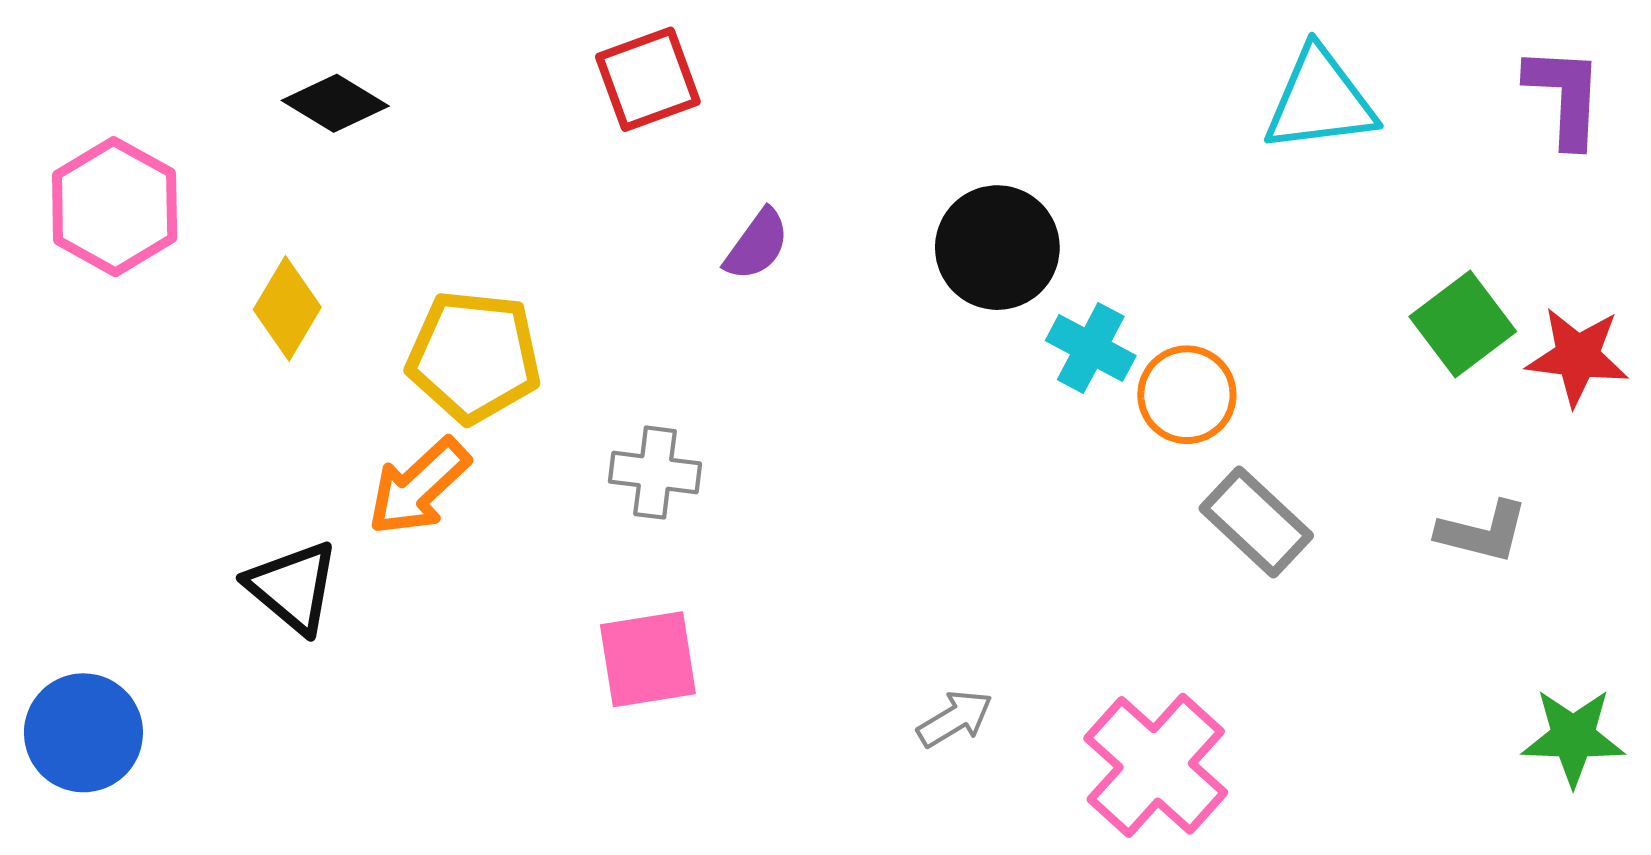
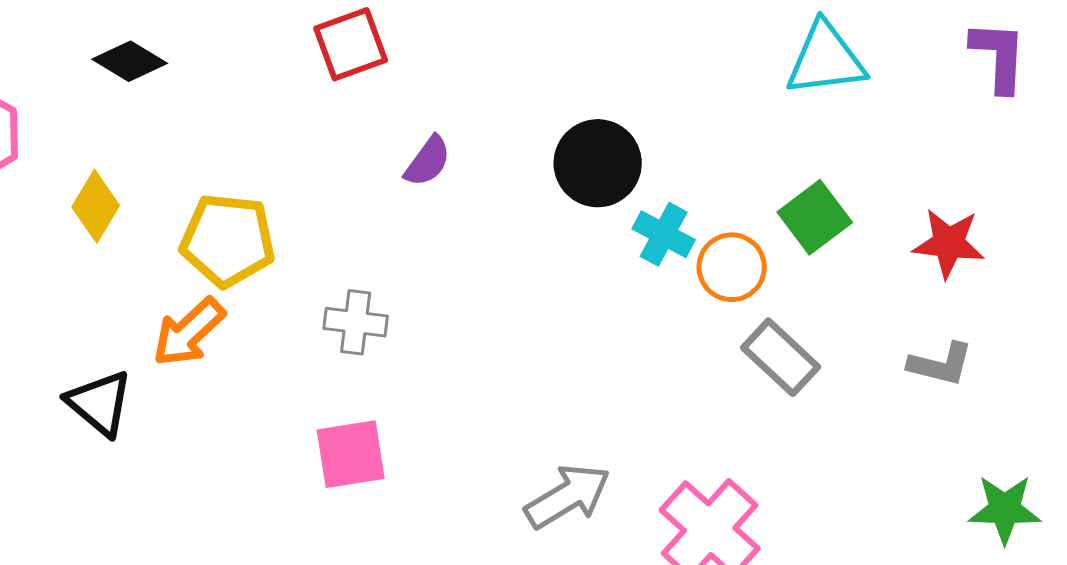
green square: (1463, 324) -> (815, 217), moved
red star: (1577, 357) -> (949, 243), moved
gray arrow: (955, 719) -> (568, 496), size x1.6

